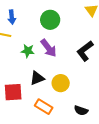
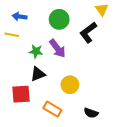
blue arrow: (12, 17) -> (20, 17), turned 104
black L-shape: (85, 51) -> (88, 32), moved
black triangle: (37, 78) -> (38, 74), moved

